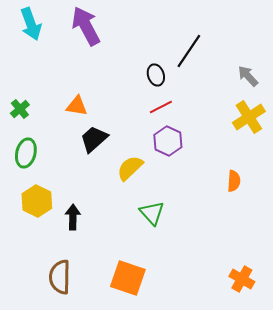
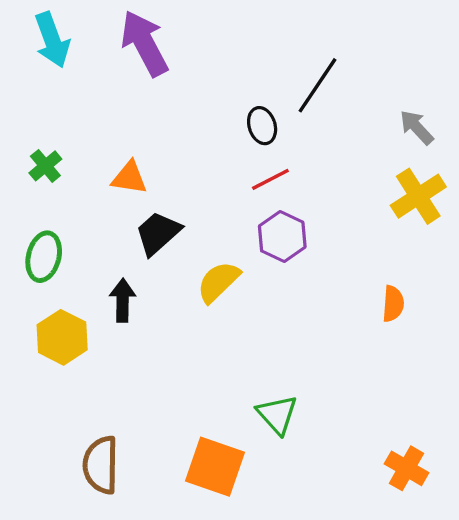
green cross: (20, 109) -> (45, 166), moved
green triangle: (152, 213) -> (277, 415), moved
black arrow: (73, 217) -> (123, 300), moved

